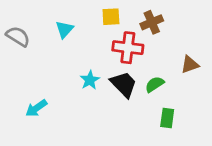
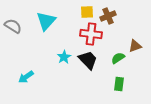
yellow square: (111, 17) -> (87, 12), moved
cyan triangle: (64, 29) -> (46, 21), size x1.5
green semicircle: (155, 84) -> (118, 58), moved

